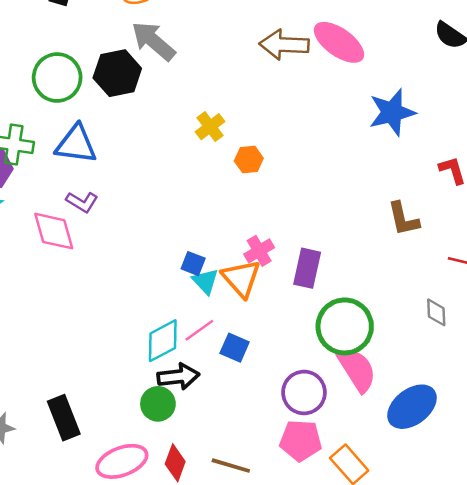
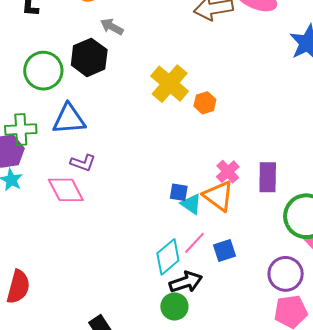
gray arrow: (153, 41) -> (112, 27), size x0.6
yellow cross: (210, 127) -> (170, 84), size x1.6
blue square: (235, 348) -> (225, 251), turned -30

